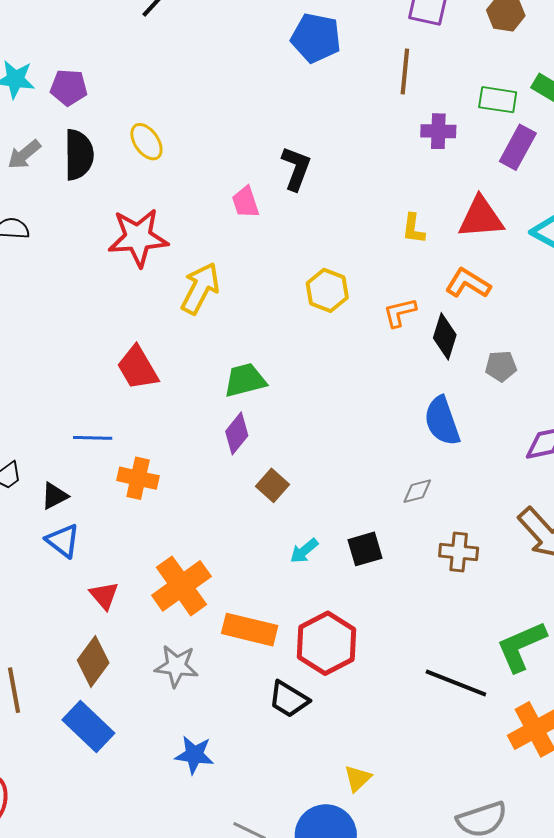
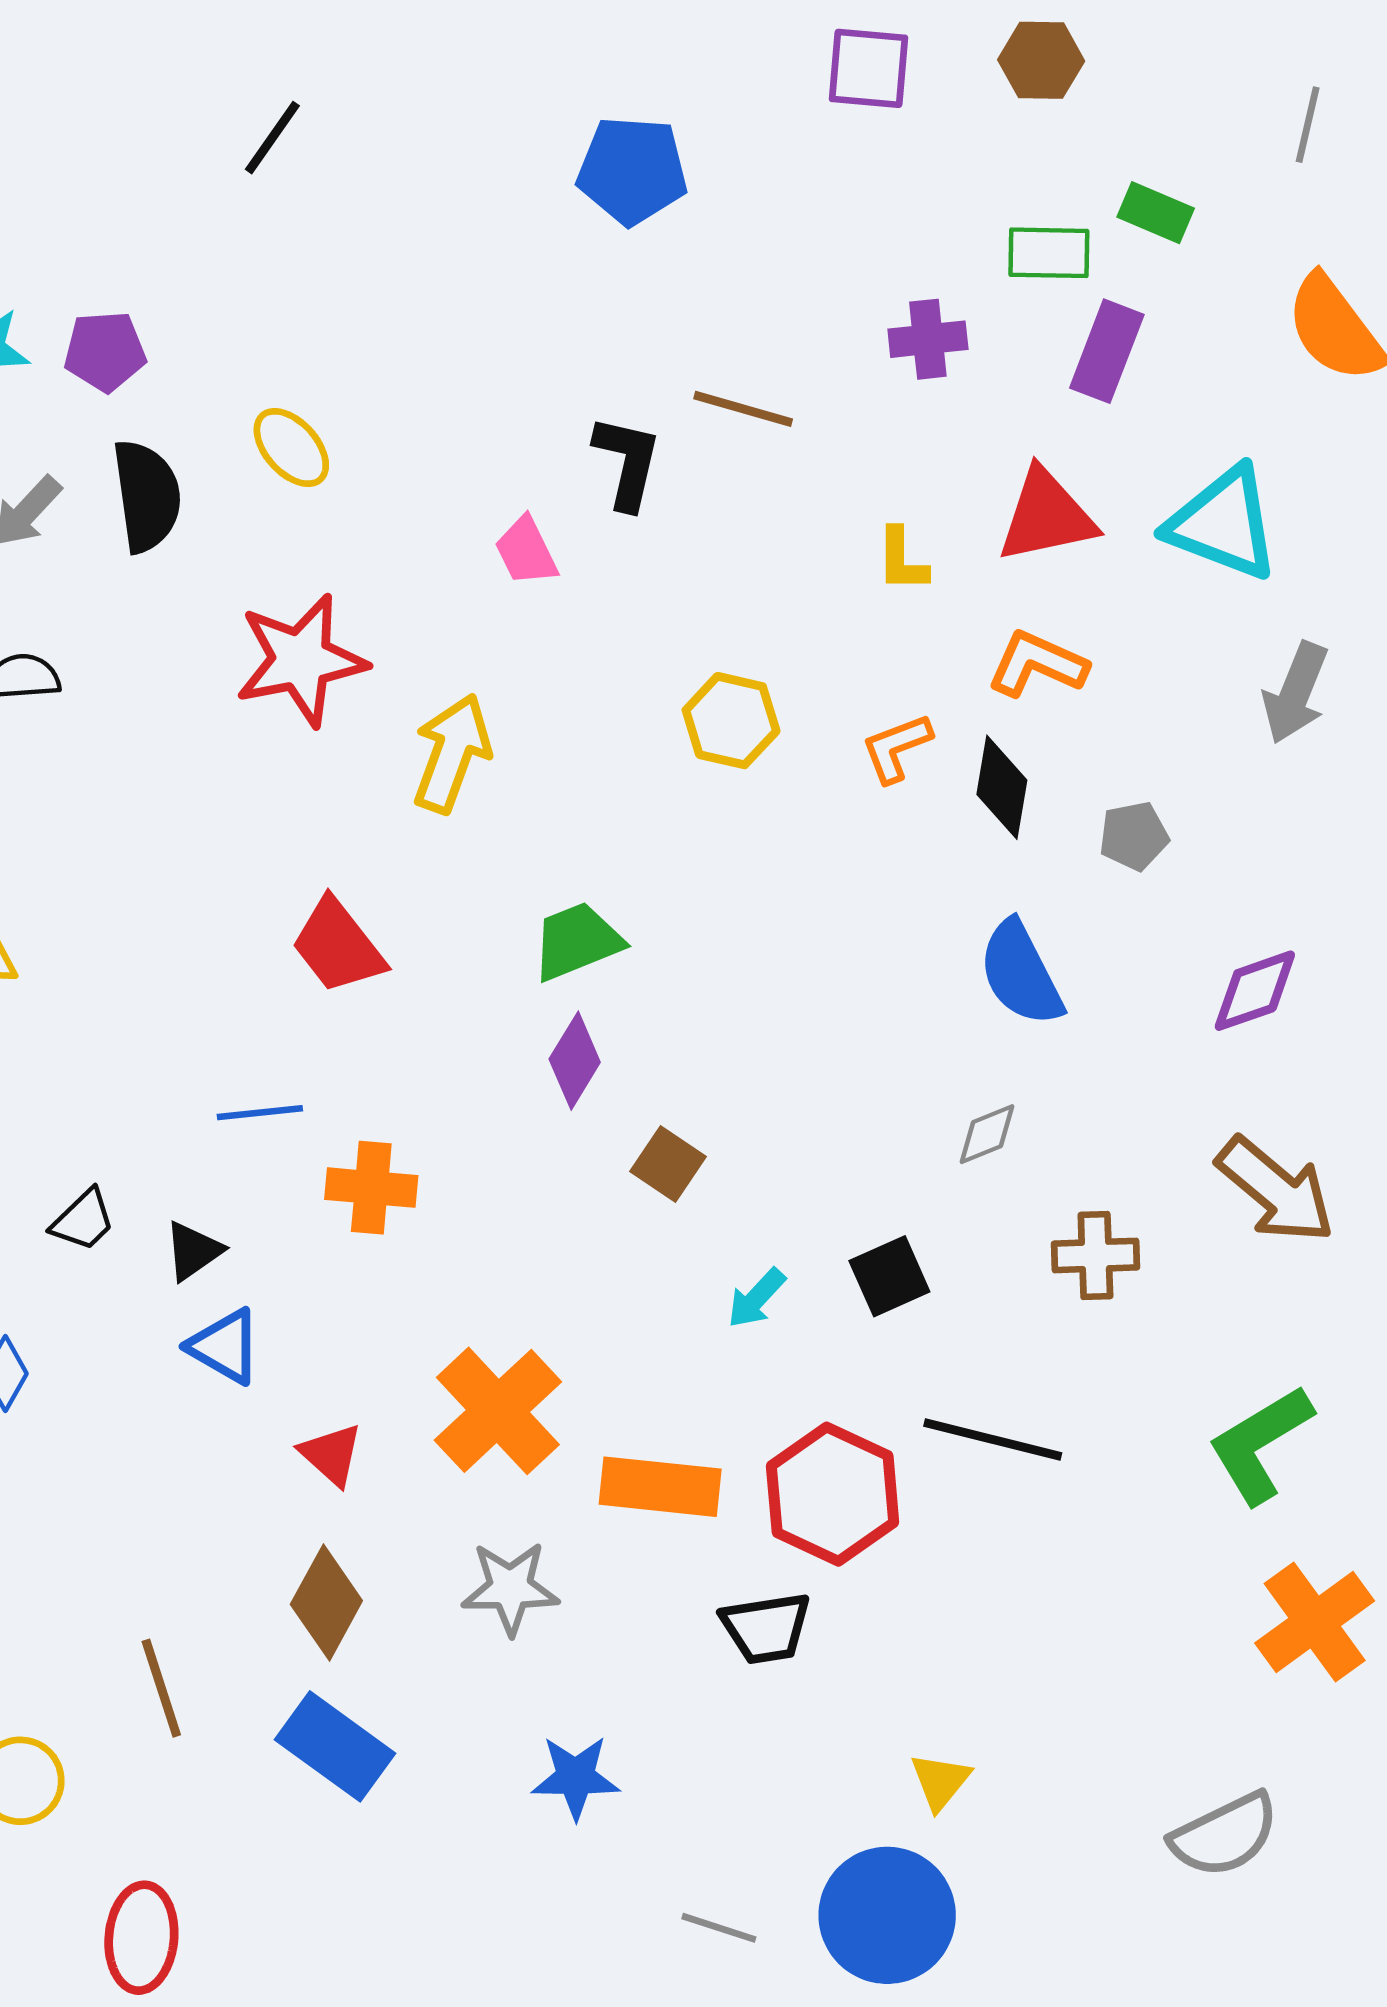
brown line: (405, 72) -> (743, 409), moved, turned -72
black line: (456, 683) -> (993, 1439), moved
black trapezoid: (289, 699) -> (766, 1628), turned -33

